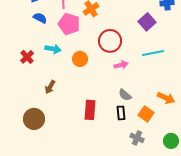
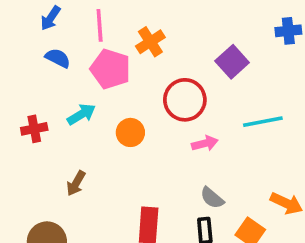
purple square: (147, 22) -> (232, 62), moved
cyan arrow: (53, 49) -> (81, 114), turned -42
red cross: (27, 57) -> (34, 129), turned 32

